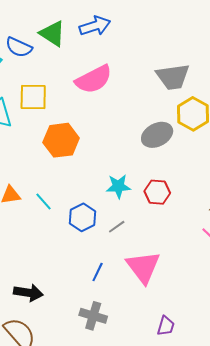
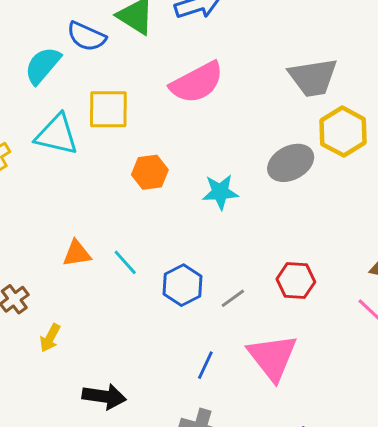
orange hexagon: (61, 140) -> (150, 172), size x0.7
cyan star: (118, 186) -> (220, 192), moved
red hexagon: (157, 192) -> (296, 280), moved

